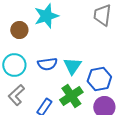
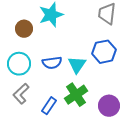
blue hexagon: (99, 79) -> (104, 52), moved

